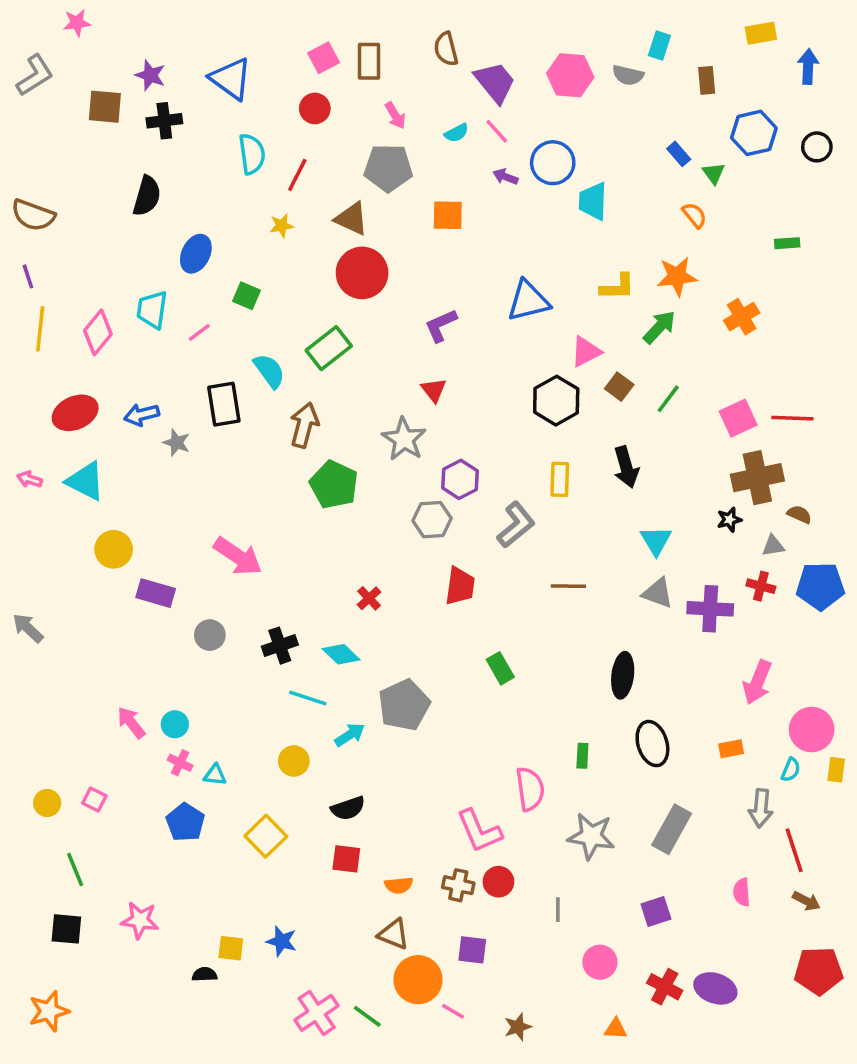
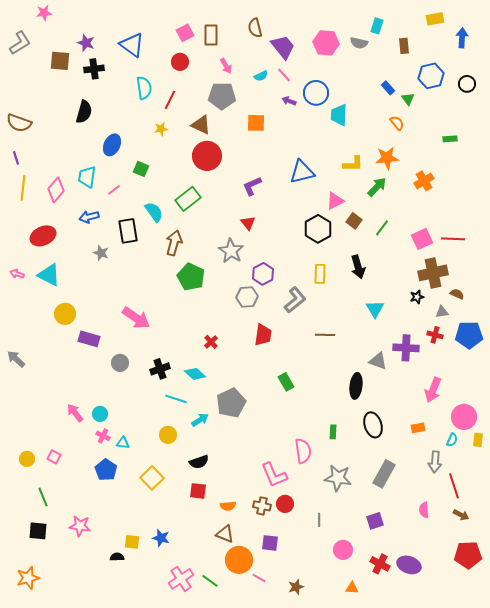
blue arrow: (142, 415) -> (89, 217), moved
gray triangle: (658, 593) -> (378, 361), moved

